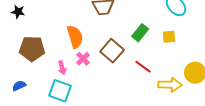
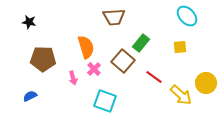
green rectangle: (140, 33) -> (141, 43), moved
yellow arrow: (170, 85) -> (181, 95), turned 40
cyan square: (60, 91) -> (105, 101), moved

